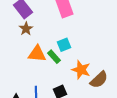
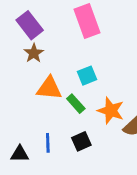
green rectangle: (54, 57) -> (76, 104), moved

